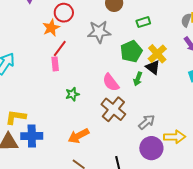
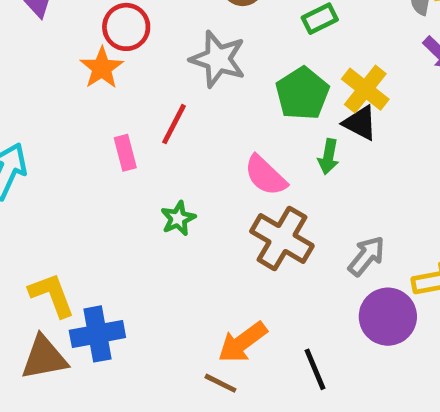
gray star: (99, 32) -> (218, 59), turned 30
red line: (60, 48) -> (174, 124), moved
yellow L-shape: (16, 117) -> (52, 295), turned 70
orange arrow: (78, 136) -> (243, 342), moved

